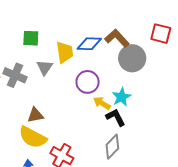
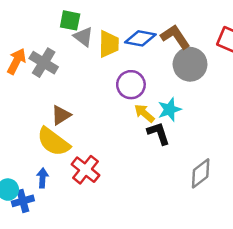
gray triangle: (45, 67) -> (83, 37), moved, turned -36
brown triangle: (35, 115) -> (61, 115), turned -30
gray diamond: (112, 147) -> (201, 173), moved

